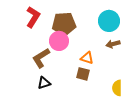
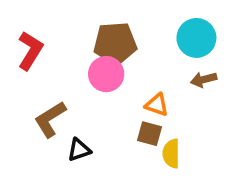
red L-shape: (33, 17) -> (30, 51), moved
brown L-shape: (41, 58) -> (50, 119), moved
yellow semicircle: (117, 88) -> (171, 154), moved

